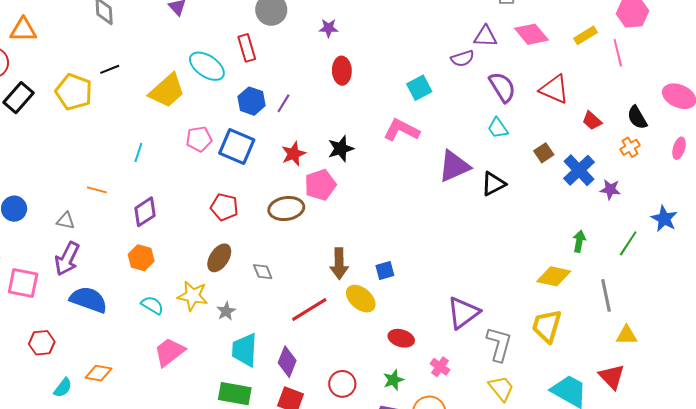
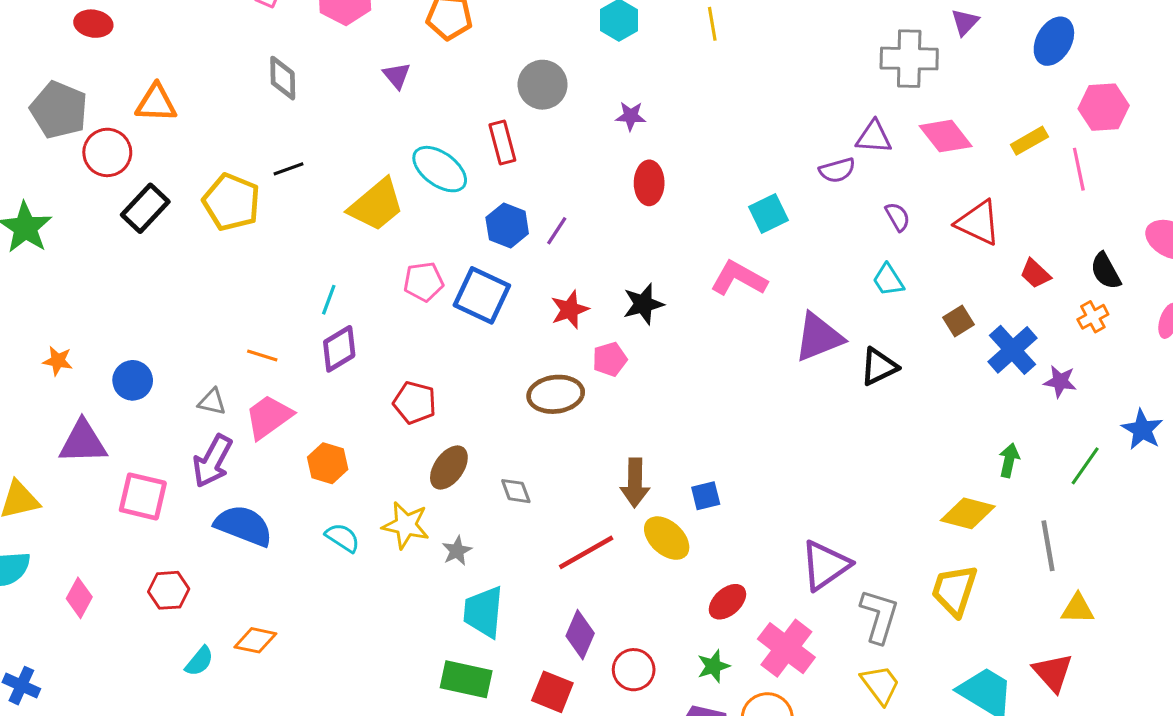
purple semicircle: (502, 87) -> (898, 217), size x0.6
pink pentagon: (320, 185) -> (610, 359), size x0.7
red pentagon: (224, 207) -> (415, 403), moved
purple diamond: (145, 212) -> (339, 349), moved
red ellipse: (401, 338) -> (727, 602), turned -60
pink trapezoid: (169, 352) -> (269, 417), moved
purple diamond: (287, 362) -> (580, 635), moved
pink cross: (440, 367) -> (786, 648), size x1.8

